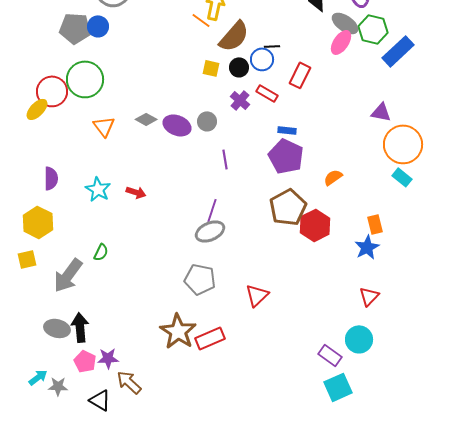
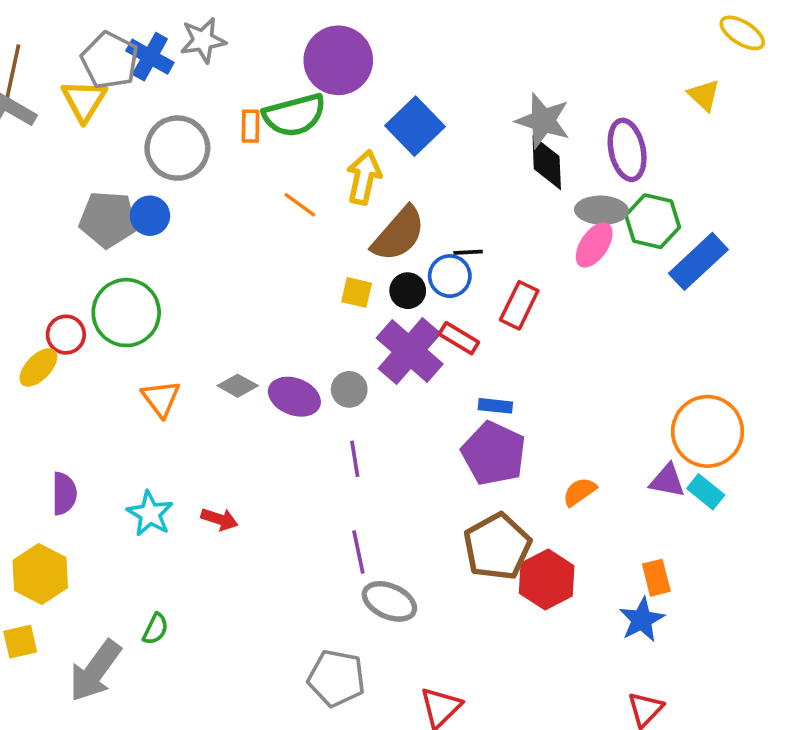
orange line: (201, 20) -> (300, 205), moved
gray ellipse: (345, 23) -> (601, 210), turned -32
red circle: (52, 91) -> (66, 335), size x0.7
purple cross: (240, 100) -> (410, 351), size x1.8
purple triangle: (381, 112) -> (667, 481), moved
purple line: (225, 159) -> (355, 459), moved
purple line: (212, 210) -> (358, 552), turned -30
gray ellipse: (210, 231) -> (389, 601), moved, turned 48

